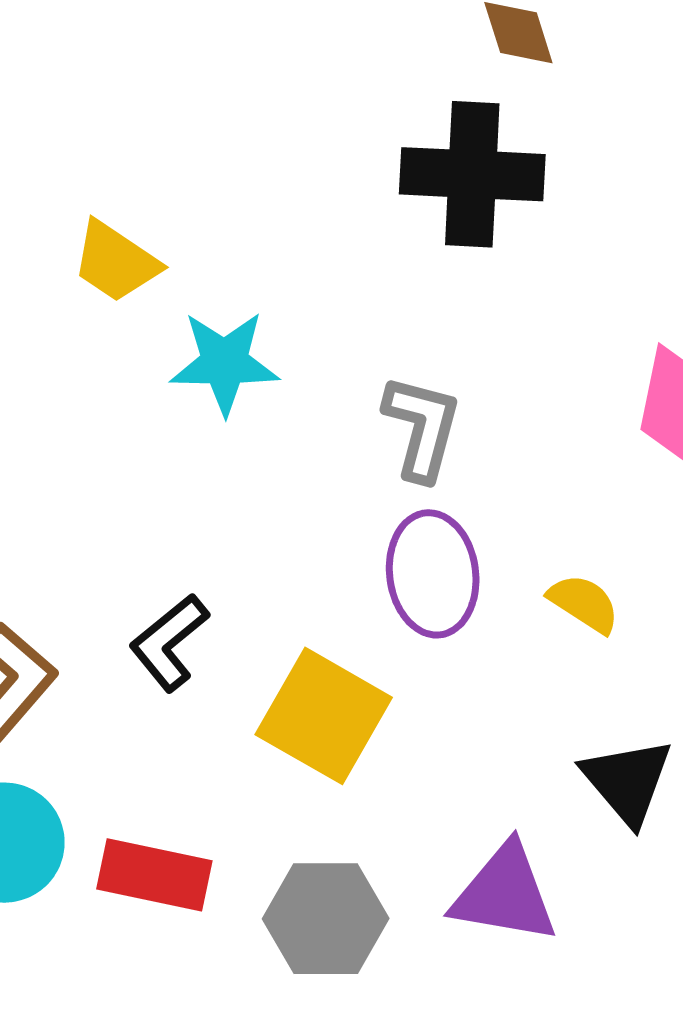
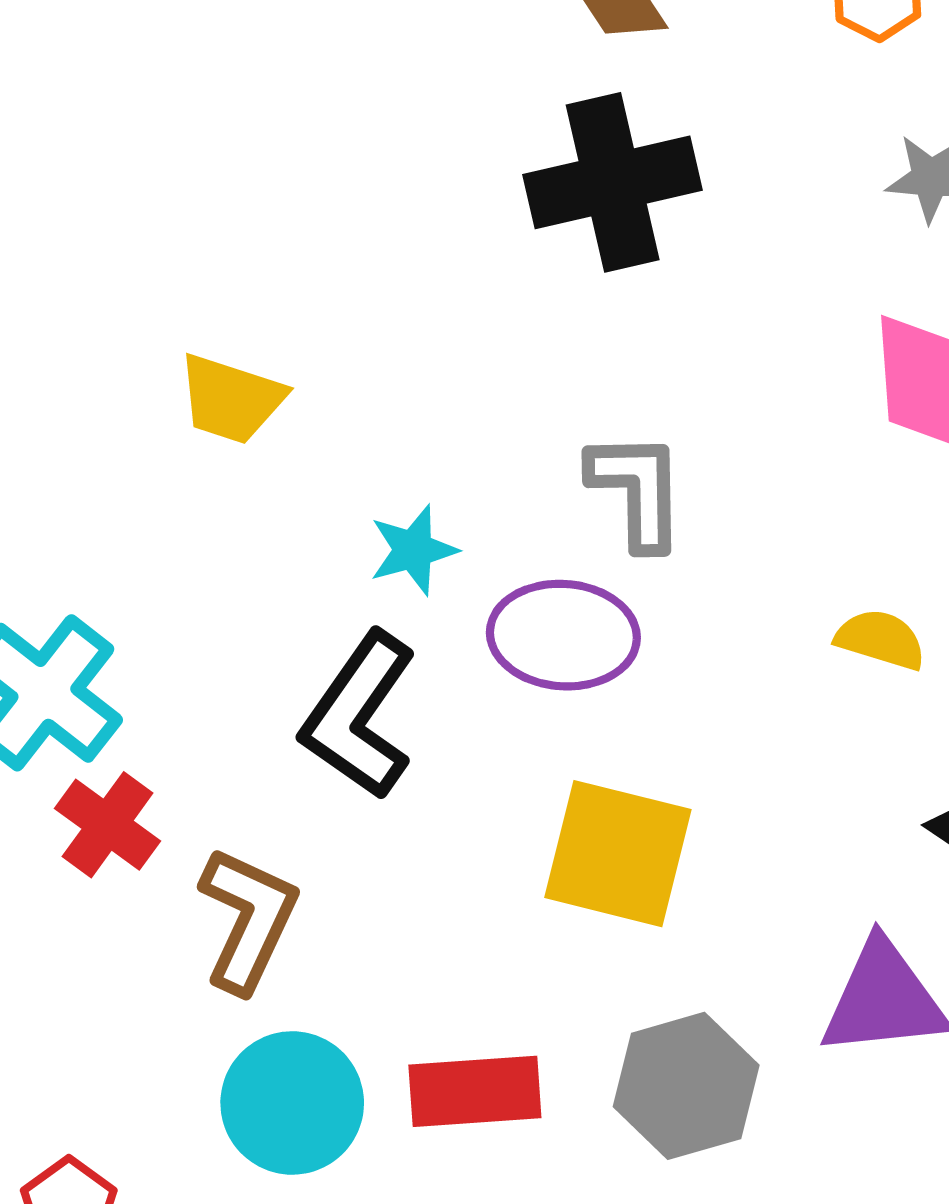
cyan star: (225, 363) -> (413, 550), moved, size x0.7
purple ellipse: (433, 574) -> (563, 635), moved, turned -63
black L-shape: (169, 642) -> (359, 716), moved, size x1.4

